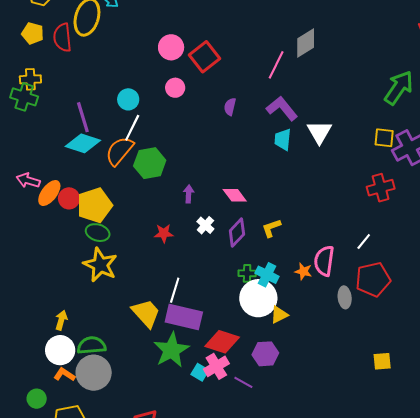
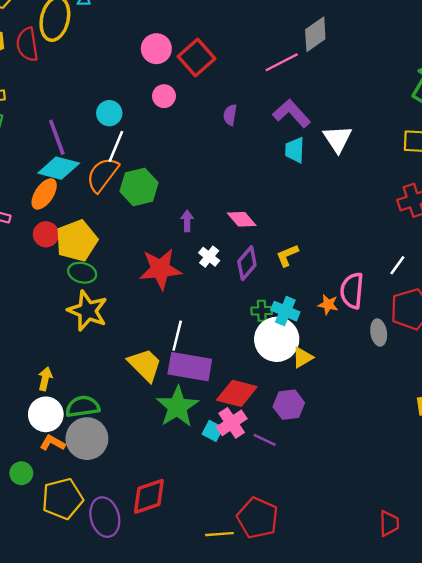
pink line: (276, 65) -> (282, 62), turned 40
orange ellipse: (49, 193) -> (44, 194), moved
red star: (164, 233) -> (160, 269), size x1.8

